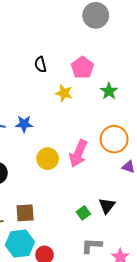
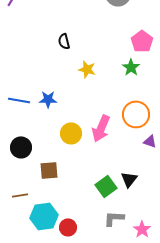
pink pentagon: (82, 68) -> (142, 41), moved
brown square: (25, 213) -> (49, 170), moved
green square: (83, 213) -> (106, 186), size x1.5

